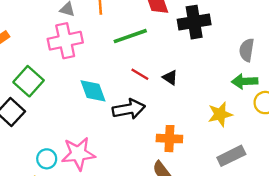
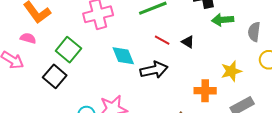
gray semicircle: (247, 50) -> (254, 32), moved
green arrow: (245, 81) -> (223, 20), moved
orange cross: (169, 139) -> (205, 91), moved

